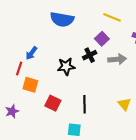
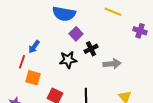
purple square: (102, 39) -> (76, 34), moved
gray arrow: (117, 59) -> (112, 64), moved

